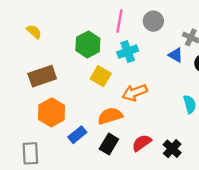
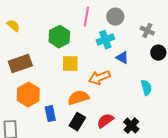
cyan cross: (128, 52) -> (105, 40), moved
blue triangle: (176, 55) -> (122, 58), moved
yellow square: (101, 76) -> (70, 64), turned -30
blue rectangle: (77, 135) -> (50, 114), turned -63

